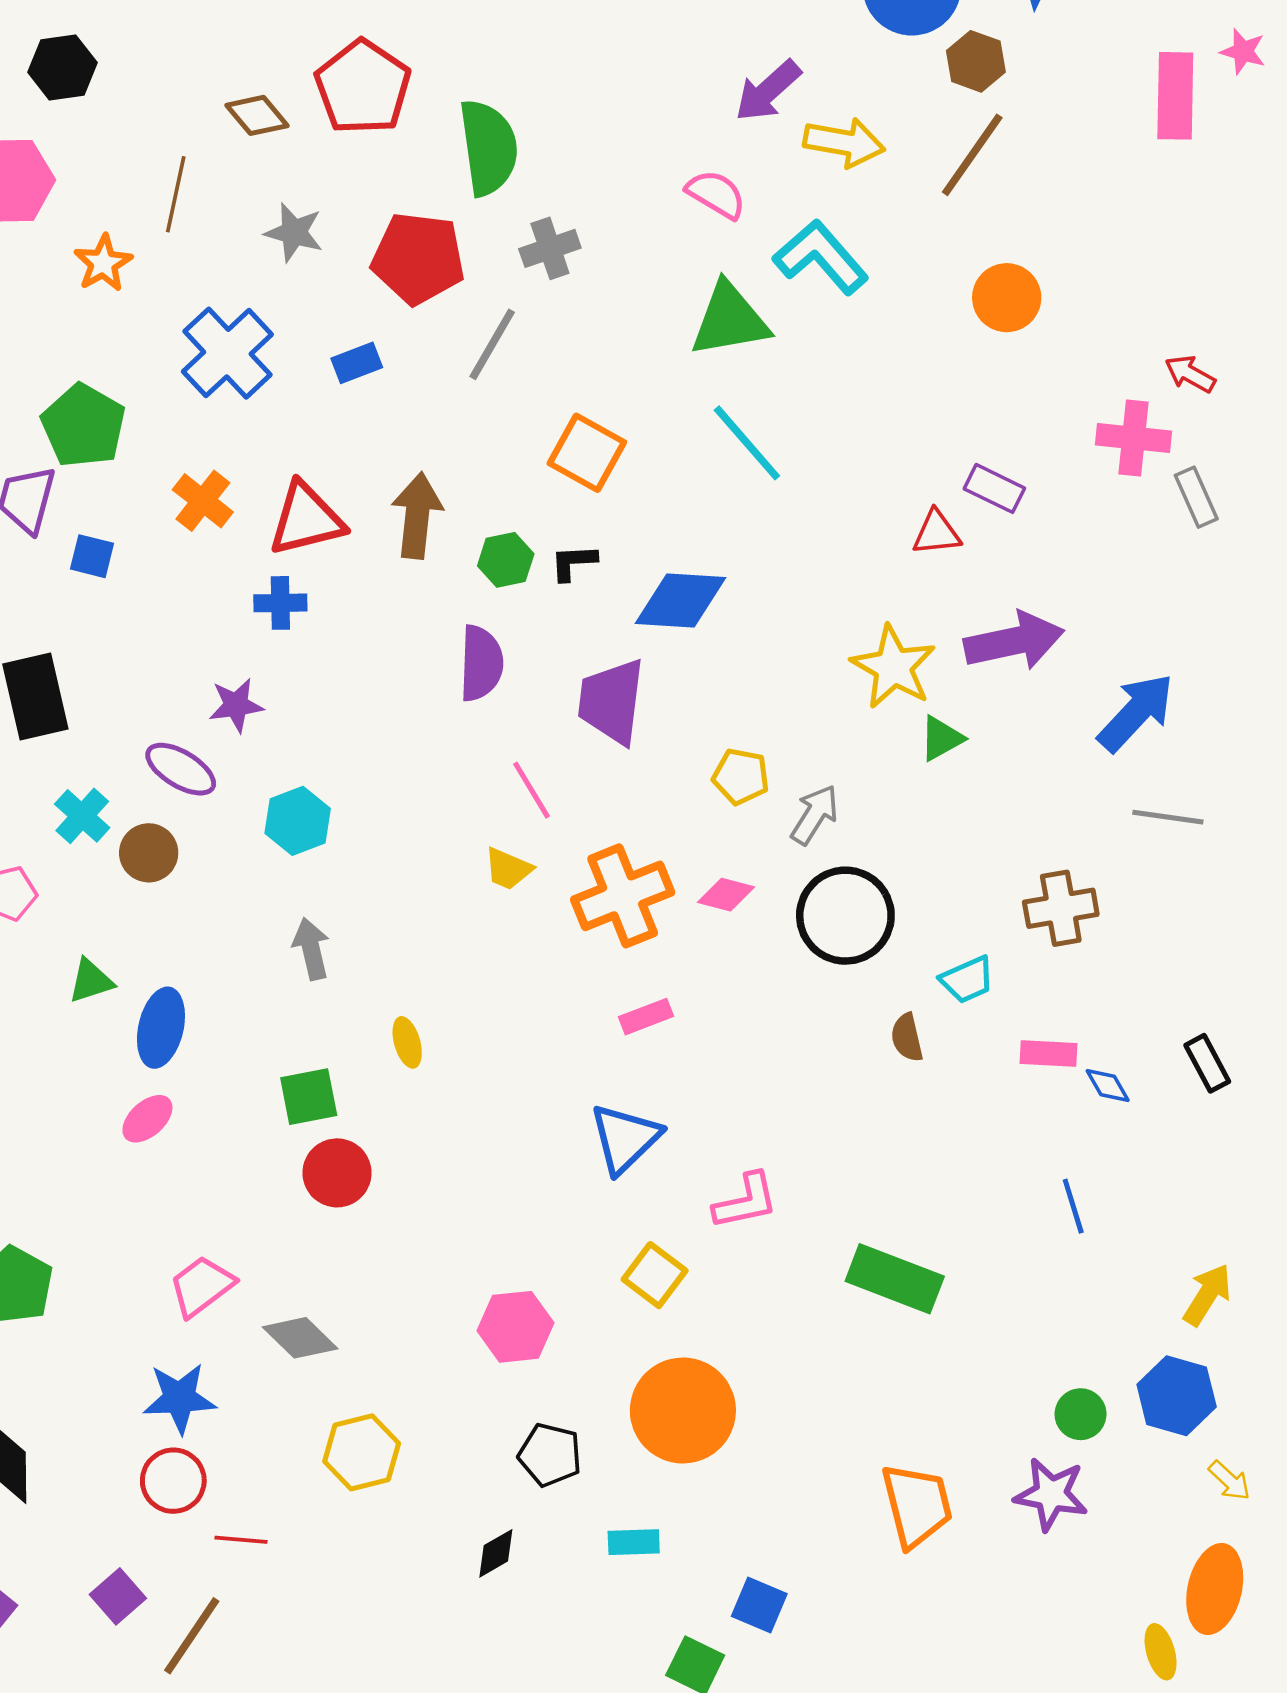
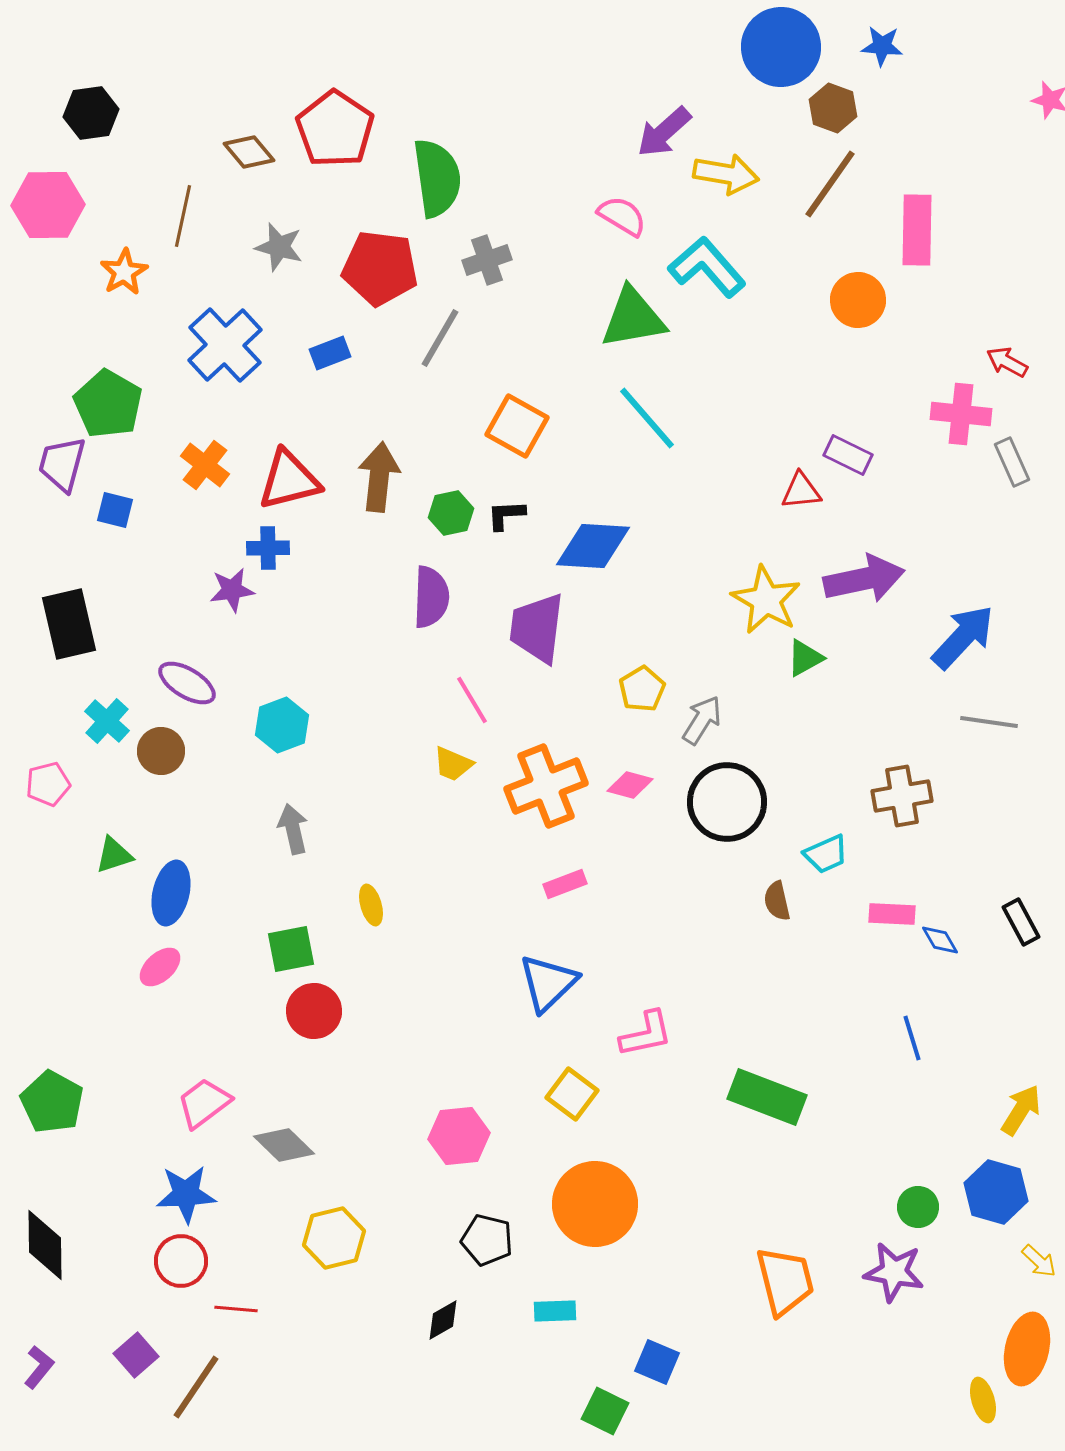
pink rectangle: (1175, 96) -> (917, 230), moved
purple star: (236, 705) -> (232, 590), moved
yellow pentagon: (741, 777) -> (642, 689), turned 30

